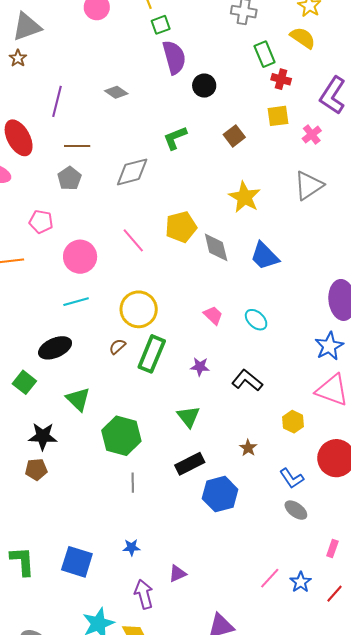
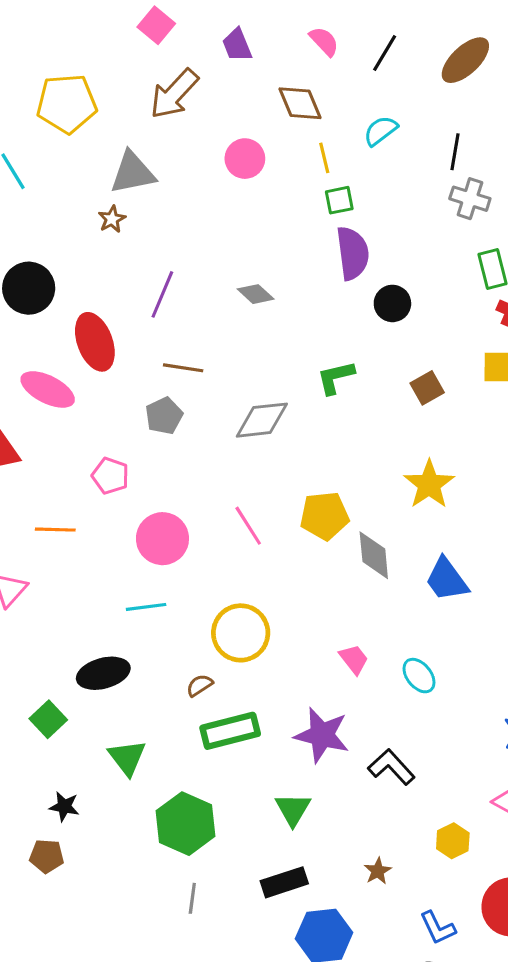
green rectangle: (152, 354) -> (230, 731), moved, turned 45
purple star: (200, 367) -> (322, 735), size x1.8
black star: (43, 436) -> (64, 807), size x0.7

